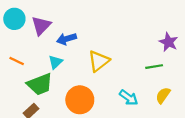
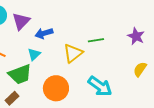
green line: (154, 67) -> (96, 40), moved
yellow semicircle: (163, 95) -> (140, 69), moved
cyan arrow: (129, 98) -> (100, 86), size x1.4

